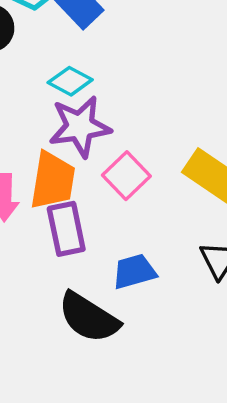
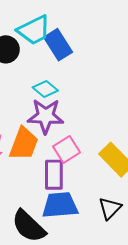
purple rectangle: (66, 229) -> (54, 175), moved
blue trapezoid: (134, 271) -> (60, 205), size x1.4

